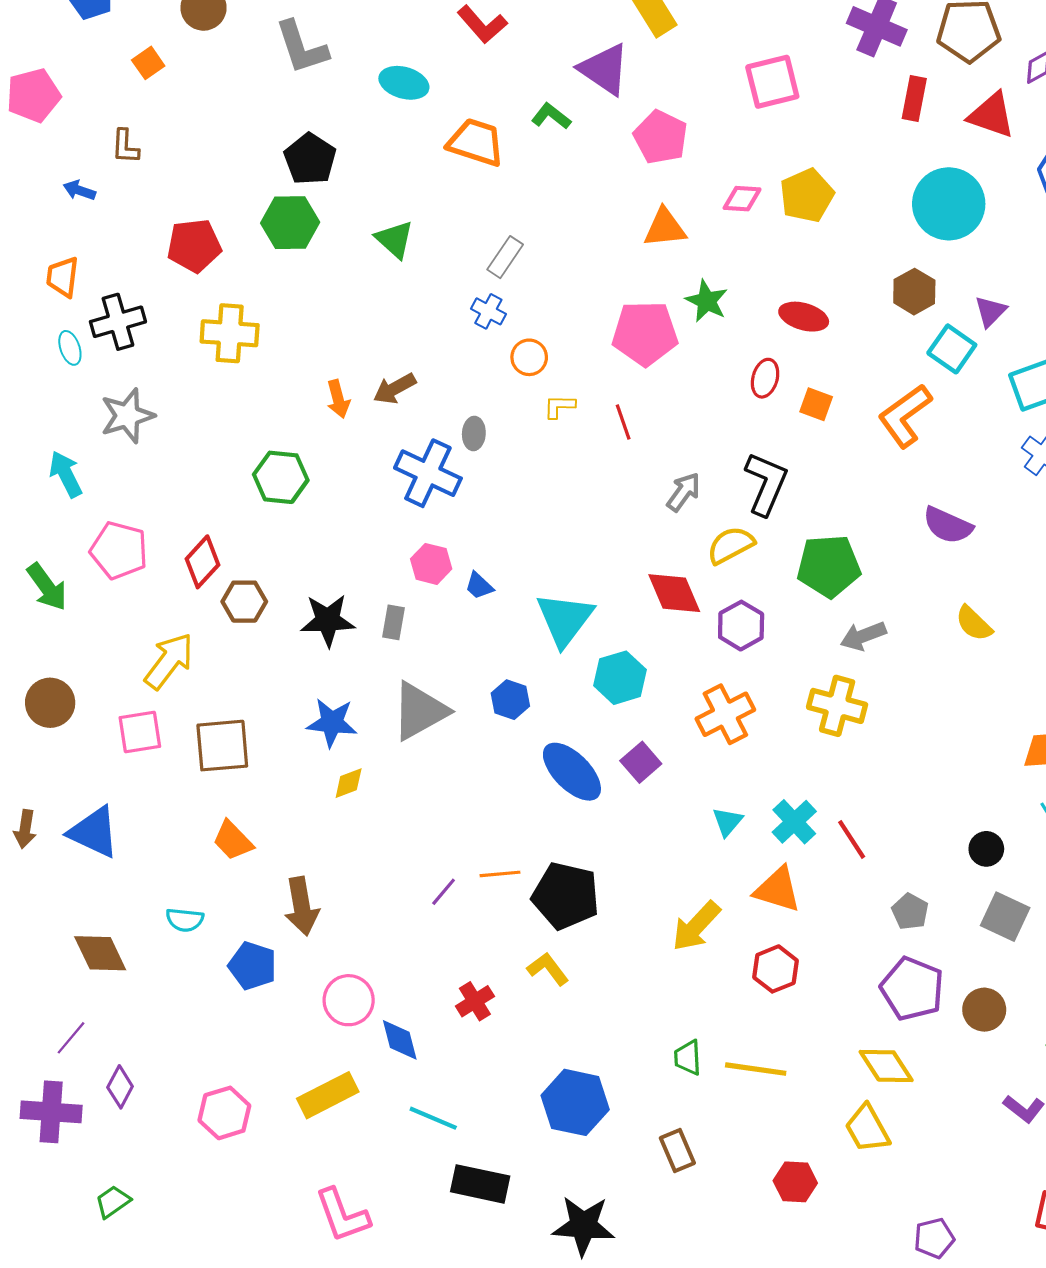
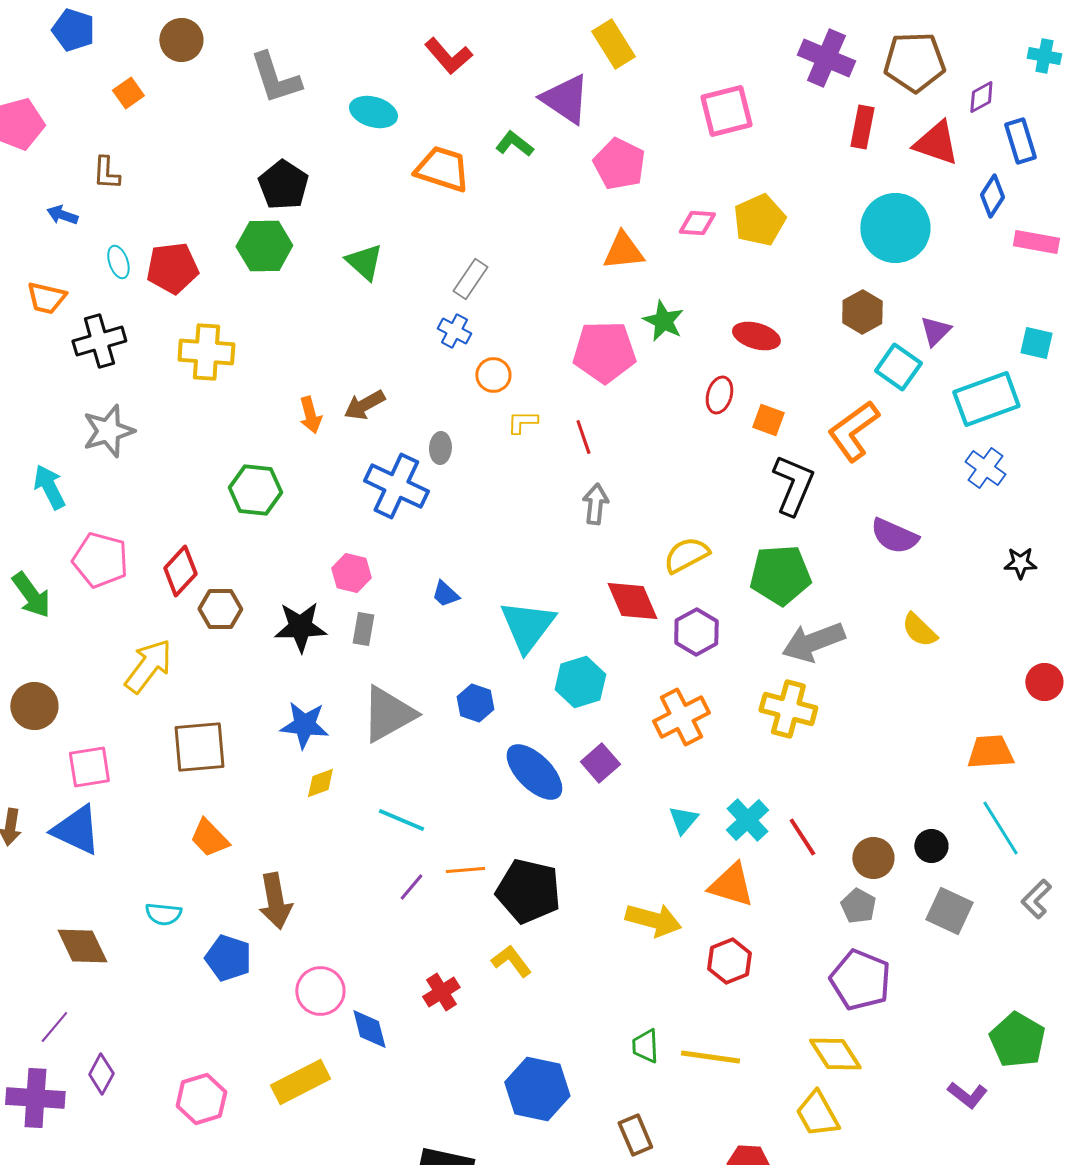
orange trapezoid: (63, 277) -> (46, 298), turned -84
cyan ellipse: (70, 348) -> (118, 262), moved
black L-shape: (766, 484) -> (793, 485), moved
gray arrow: (684, 492) -> (595, 504), moved, turned -30
pink hexagon: (431, 564) -> (351, 573), moved
gray arrow: (863, 636) -> (813, 642), size x1.4
pink square: (140, 732) -> (89, 767), moved
yellow arrow: (696, 926) -> (653, 920), turned -118
brown circle: (984, 1010) -> (873, 858), moved
cyan line: (433, 1118) -> (401, 820), moved

